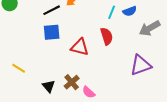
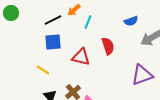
cyan line: (112, 12) -> (88, 22), moved
yellow line: (19, 68) -> (43, 70), moved

